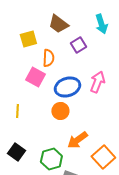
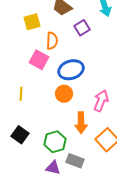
pink arrow: (97, 82) -> (101, 101), moved
orange arrow: (77, 140) -> (81, 123), turned -55

